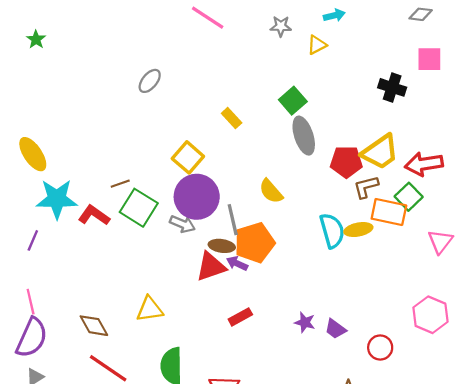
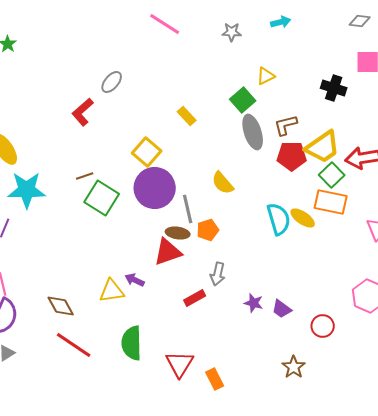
yellow triangle: (317, 45) -> (266, 76), moved
brown L-shape: (366, 187) -> (286, 125), moved
green square: (409, 197) -> (332, 175), moved
red L-shape: (94, 215) -> (83, 112), moved, turned -76
gray arrow: (182, 224) -> (218, 274), moved, turned 80
yellow ellipse: (358, 230) -> (303, 218), turned 45
orange pentagon: (255, 243) -> (208, 230), size x0.6
purple arrow: (237, 263) -> (135, 280), moved

